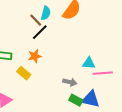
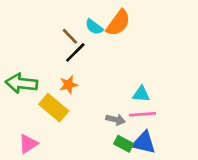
cyan semicircle: (46, 13) -> (94, 27), moved, turned 112
yellow rectangle: (24, 73) -> (54, 108), size x1.5
pink line: (103, 73) -> (142, 114), moved

